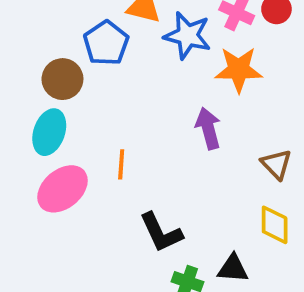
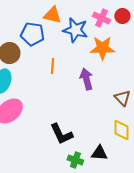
blue pentagon: (106, 43) -> (32, 34), turned -30
orange line: (121, 164) -> (52, 66), moved

